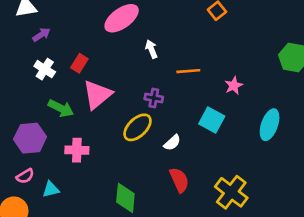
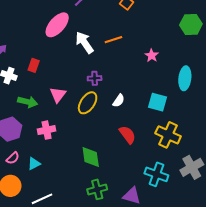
white arrow: (151, 49) -> (84, 43), size x1.6
orange line: (188, 71) -> (113, 40), moved
pink triangle: (97, 95) -> (58, 95), moved, size x0.7
cyan square: (212, 120) -> (157, 102), moved
white semicircle: (172, 143) -> (119, 101), moved

